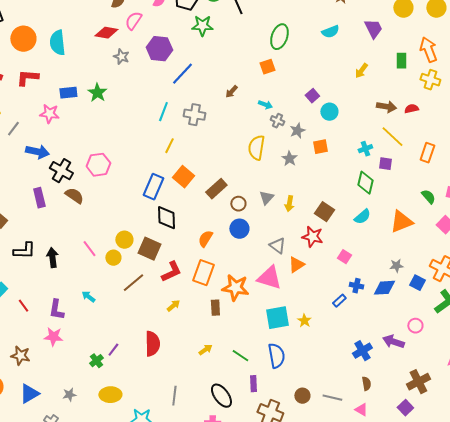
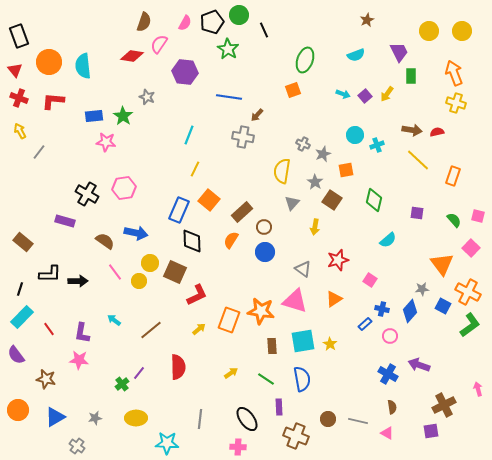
green star: (202, 26) -> (228, 49), turned 30
gray star: (121, 57) -> (147, 97), moved
green rectangle: (401, 61) -> (411, 76), moved
blue line: (182, 74) -> (229, 97), moved, turned 55
purple square: (312, 96) -> (365, 96), moved
cyan arrow: (265, 105) -> (343, 94), moved
pink star: (49, 114) -> (106, 142), moved
gray cross: (194, 115) -> (243, 137), moved
cyan cross: (365, 149) -> (377, 145), moved
blue arrow: (37, 152) -> (136, 233), moved
purple square: (385, 164) -> (417, 213), moved
green diamond: (365, 183) -> (374, 200), moved
brown semicircle: (74, 196) -> (105, 241), moved
purple rectangle: (39, 198) -> (65, 221), turned -60
gray triangle: (266, 198) -> (292, 203), moved
brown square: (324, 212) -> (332, 200), moved
orange triangle: (401, 222) -> (442, 264), moved, turned -45
red star: (312, 237) -> (338, 260), turned -30
orange semicircle: (205, 239) -> (231, 240), moved
black arrow: (52, 258) -> (78, 281), turned 96
orange triangle: (296, 265) -> (334, 299), moved
orange rectangle: (203, 273) -> (229, 320), moved
brown line: (133, 283) -> (151, 330), moved
blue diamond: (384, 288) -> (410, 311), turned -45
brown rectangle: (215, 308) -> (272, 346), moved
pink circle: (415, 326) -> (390, 336), moved
blue cross: (362, 351) -> (388, 374), turned -30
purple square: (405, 408) -> (431, 431), turned 35

